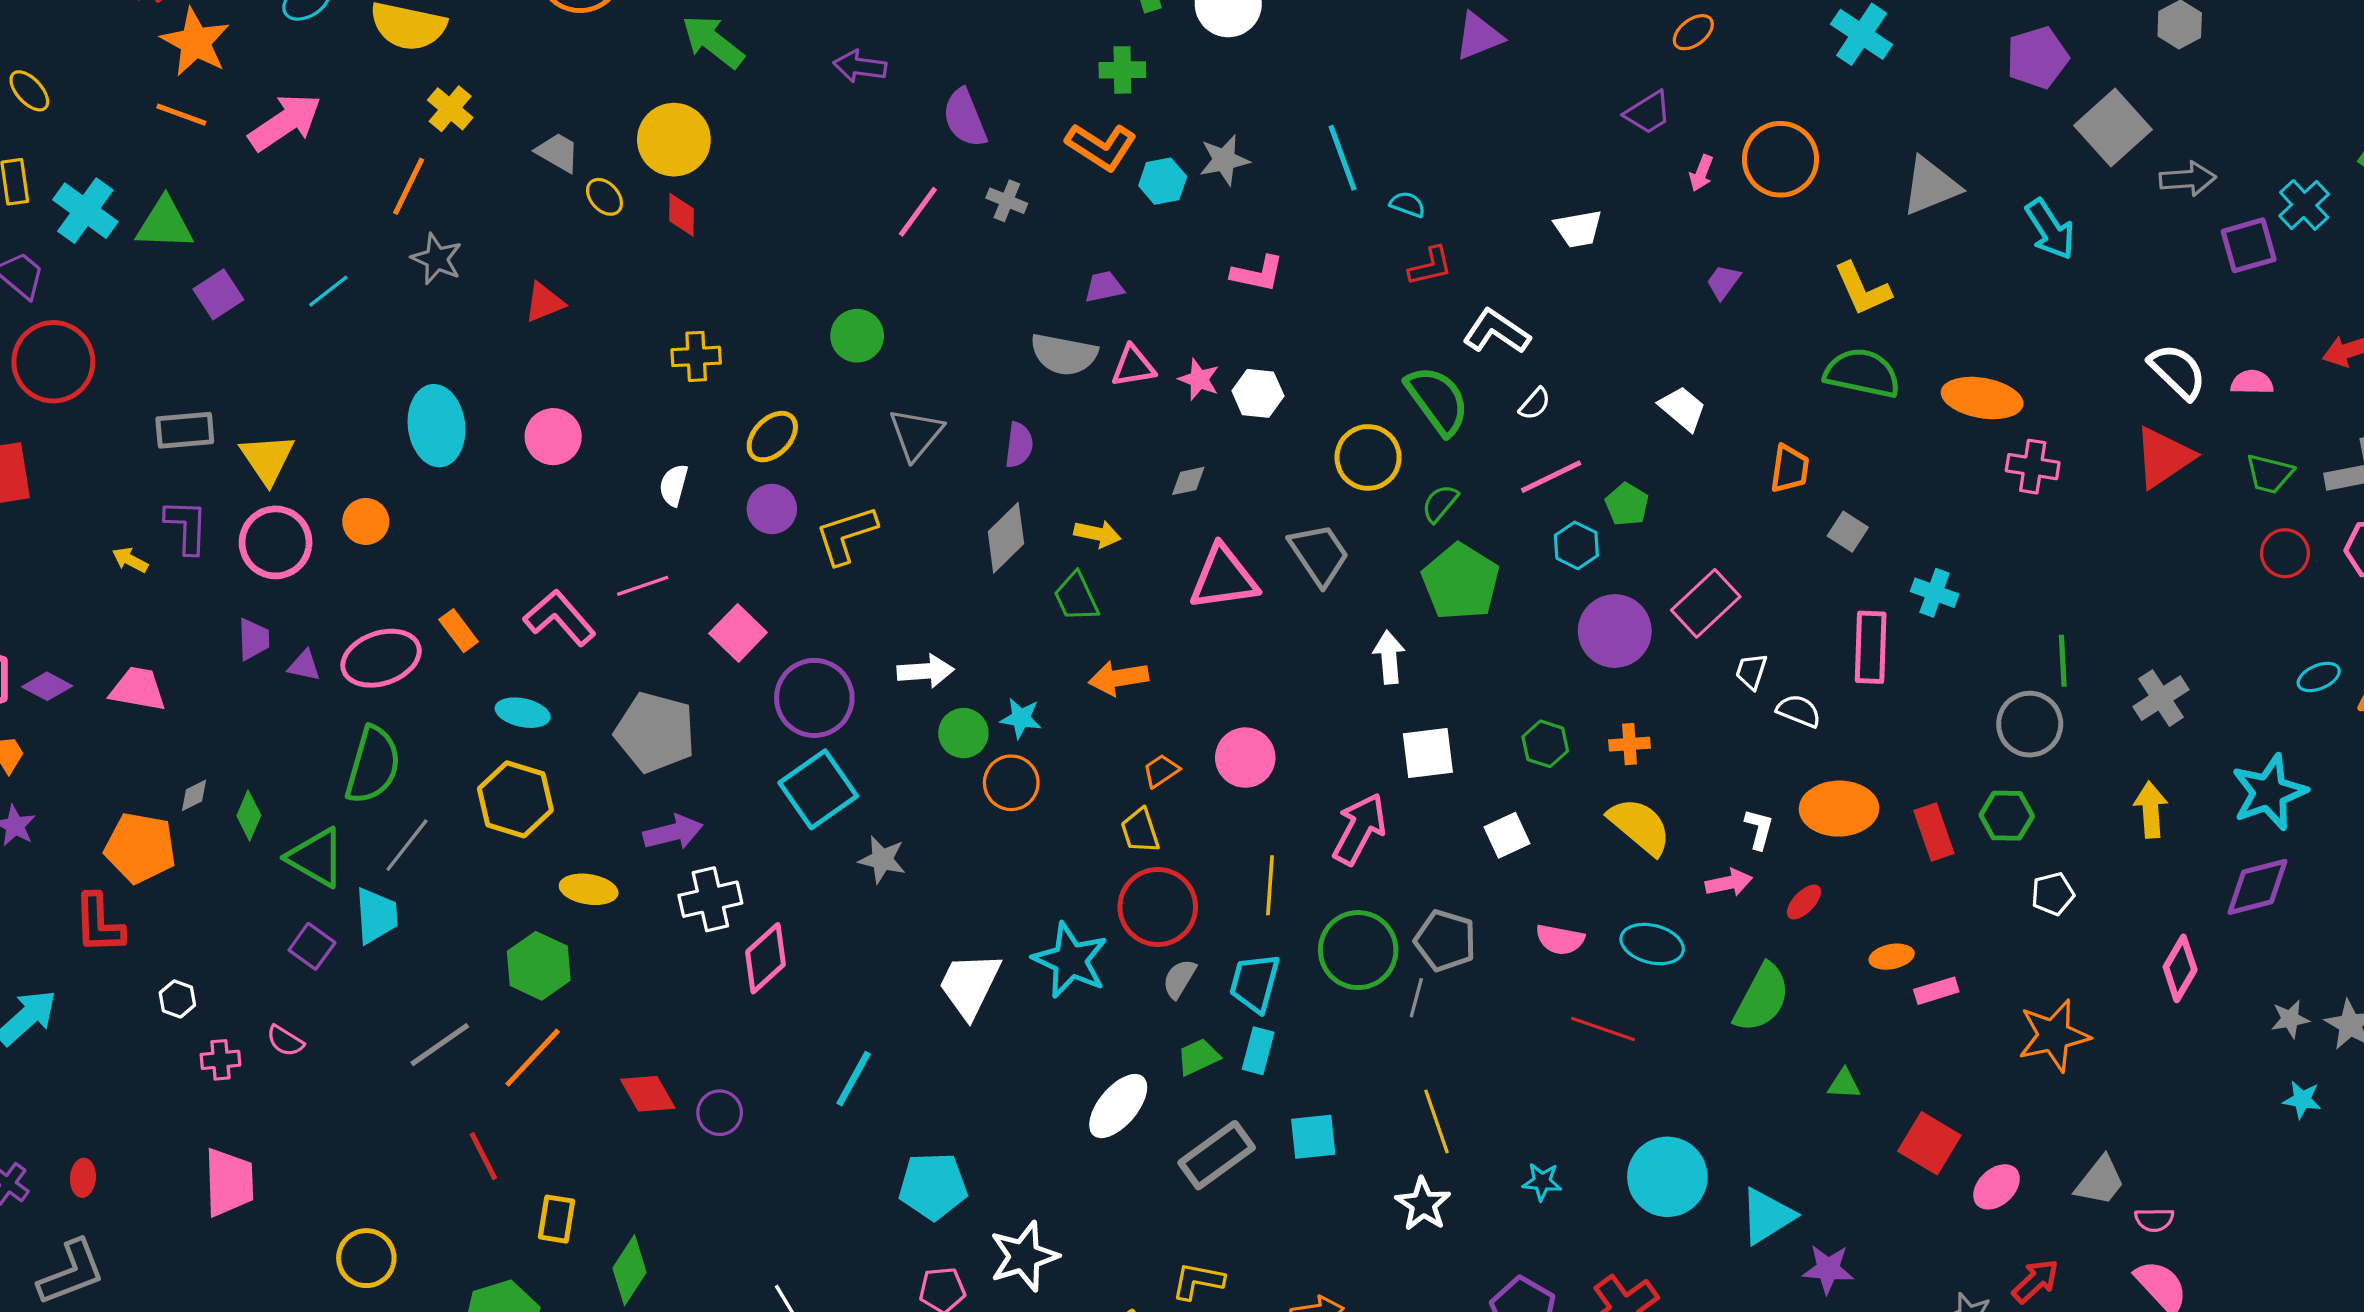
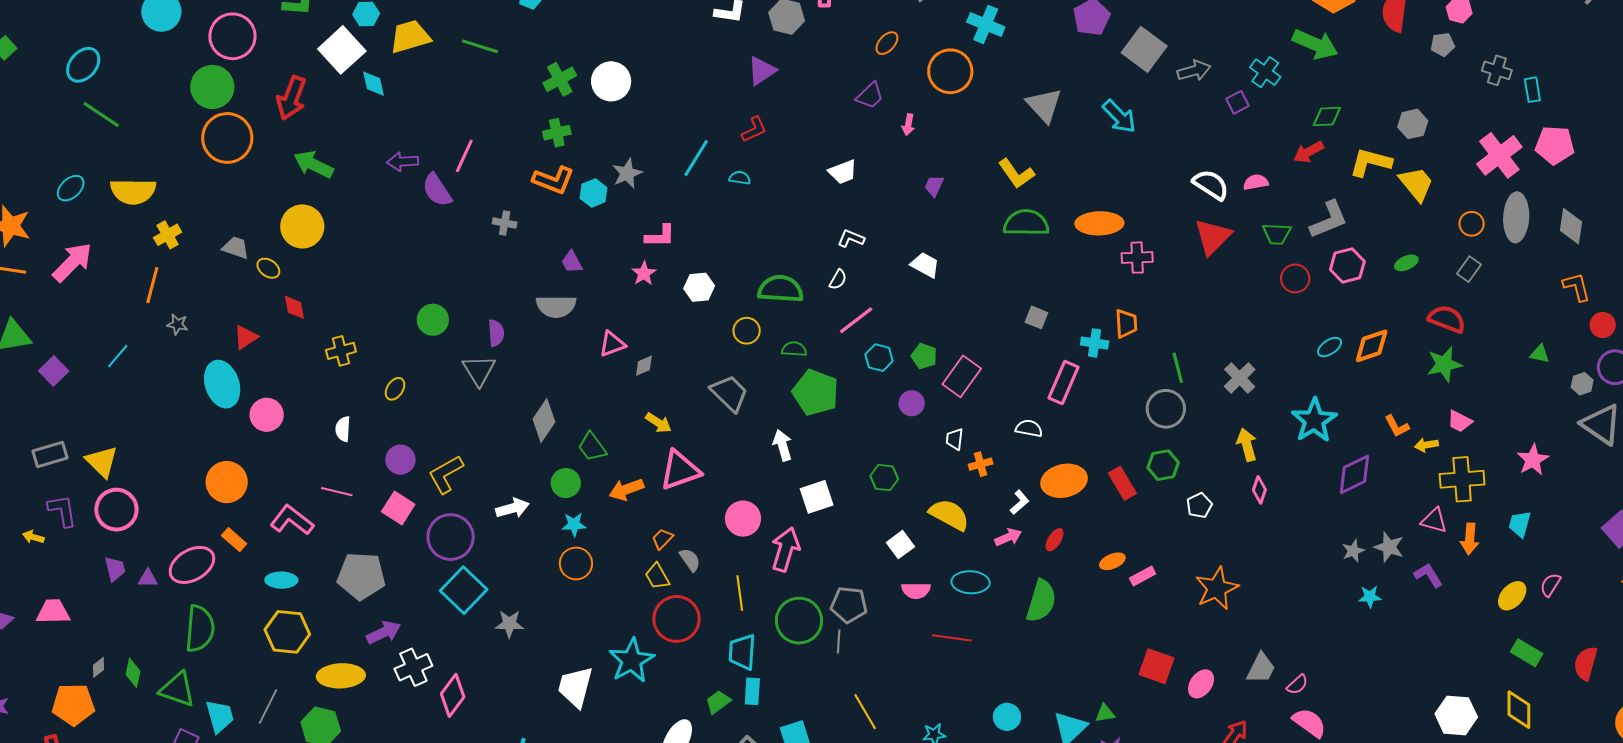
yellow cross: (450, 109) -> (168, 235), turned 32
purple semicircle: (965, 118) -> (437, 190), moved
cyan line: (1342, 158) -> (696, 158), turned 63
orange circle: (1781, 159) -> (950, 71), moved
gray triangle: (1931, 186) -> (1044, 105), turned -39
pink line: (918, 212) -> (464, 156), moved
red diamond: (682, 215) -> (294, 307), moved
purple square: (2249, 245) -> (1238, 102), size x0.7
gray star: (437, 259) -> (177, 324), size x0.7
red L-shape: (1430, 266) -> (754, 130), moved
purple trapezoid: (1104, 287) -> (572, 262), turned -95
white L-shape: (1496, 332) -> (851, 238), moved, size x0.7
pink triangle: (1133, 366) -> (612, 344), moved
pink star: (1199, 379) -> (644, 273), moved, turned 30
white hexagon: (1258, 393) -> (699, 287), moved
green semicircle: (1437, 400) -> (780, 289), turned -39
cyan ellipse: (437, 426) -> (222, 384), moved
yellow ellipse: (772, 437) -> (395, 389), size x0.7
purple semicircle: (1019, 445) -> (496, 333), moved
yellow circle: (1368, 457) -> (747, 331), size x0.7
orange trapezoid: (1790, 469) -> (1126, 324), moved
green semicircle: (1440, 503) -> (794, 349), turned 65
green pentagon: (1627, 504) -> (924, 356), moved
purple circle: (772, 509) -> (400, 460), moved
orange circle: (366, 521) -> (227, 482), moved, size x1.5
yellow arrow: (1097, 534) -> (658, 423), moved, turned 32
yellow L-shape: (846, 535) -> (446, 474), moved
pink triangle: (1223, 578) -> (680, 470), moved
pink line: (643, 586) -> (337, 492), turned 44
purple circle: (1615, 631) -> (912, 403), size x0.6
pink rectangle: (1871, 647) -> (1063, 383), turned 33
white trapezoid: (1751, 671) -> (955, 439), moved
green circle: (963, 733) -> (566, 483), moved
orange cross: (1629, 744) -> (981, 464), moved
pink circle: (1245, 758) -> (743, 519), moved
white L-shape: (1759, 829) -> (1020, 502), turned 45
white square: (1507, 835) -> (900, 545), moved
gray line: (407, 845) -> (268, 707), moved
purple diamond: (2257, 887) -> (1354, 474), moved
yellow ellipse: (589, 889) -> (341, 676), size x1.4
cyan star: (1070, 960) -> (632, 660), turned 30
pink diamond: (2180, 968) -> (1259, 490), moved, size x0.7
gray semicircle: (1179, 979) -> (690, 560), moved, turned 125
green triangle: (1844, 1084) -> (1105, 713), moved
cyan circle: (1667, 1177) -> (1007, 717), size x0.6
pink semicircle: (2154, 1220) -> (1297, 684), turned -30

